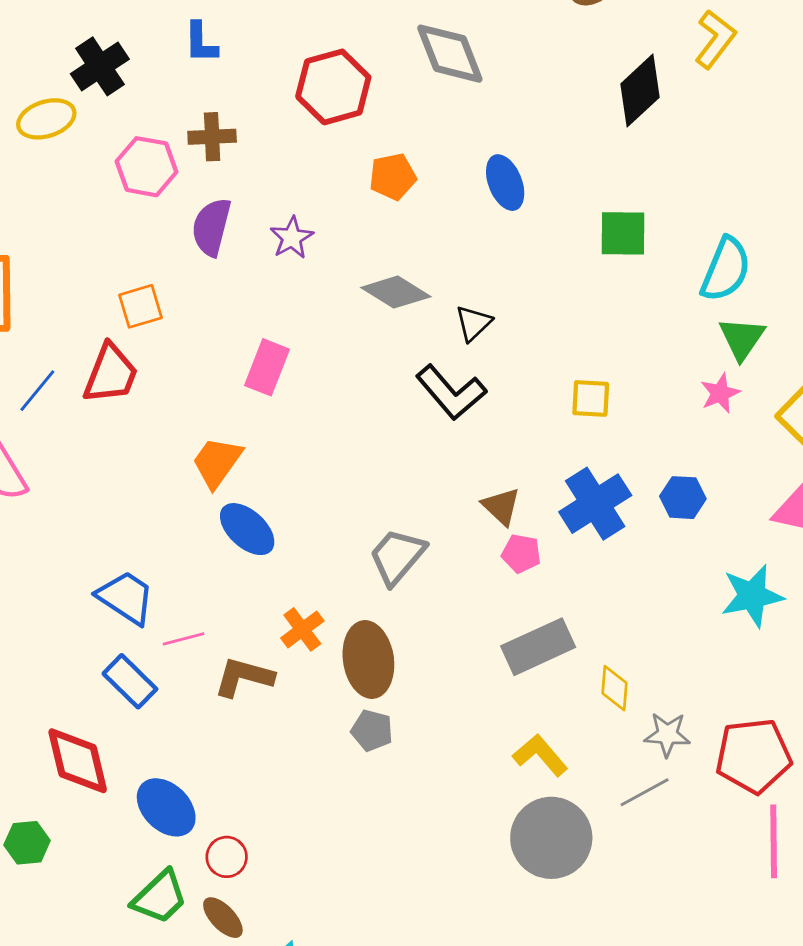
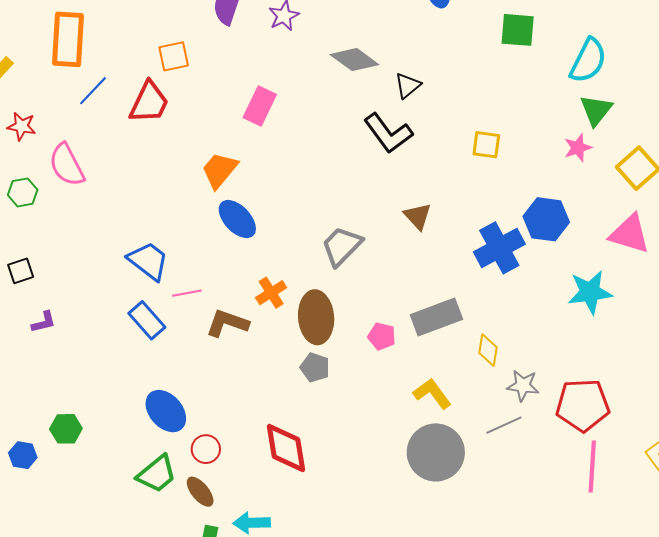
blue line: (37, 391) -> (93, 91), moved
blue hexagon: (683, 498) -> (546, 219), size x1.4
blue cross: (595, 504) -> (499, 248), moved
pink pentagon: (521, 553) -> (382, 336), moved
red diamond: (78, 761) -> (286, 448), moved

